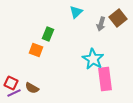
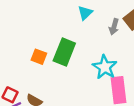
green rectangle: (48, 34) -> (64, 52), moved, size x1.6

